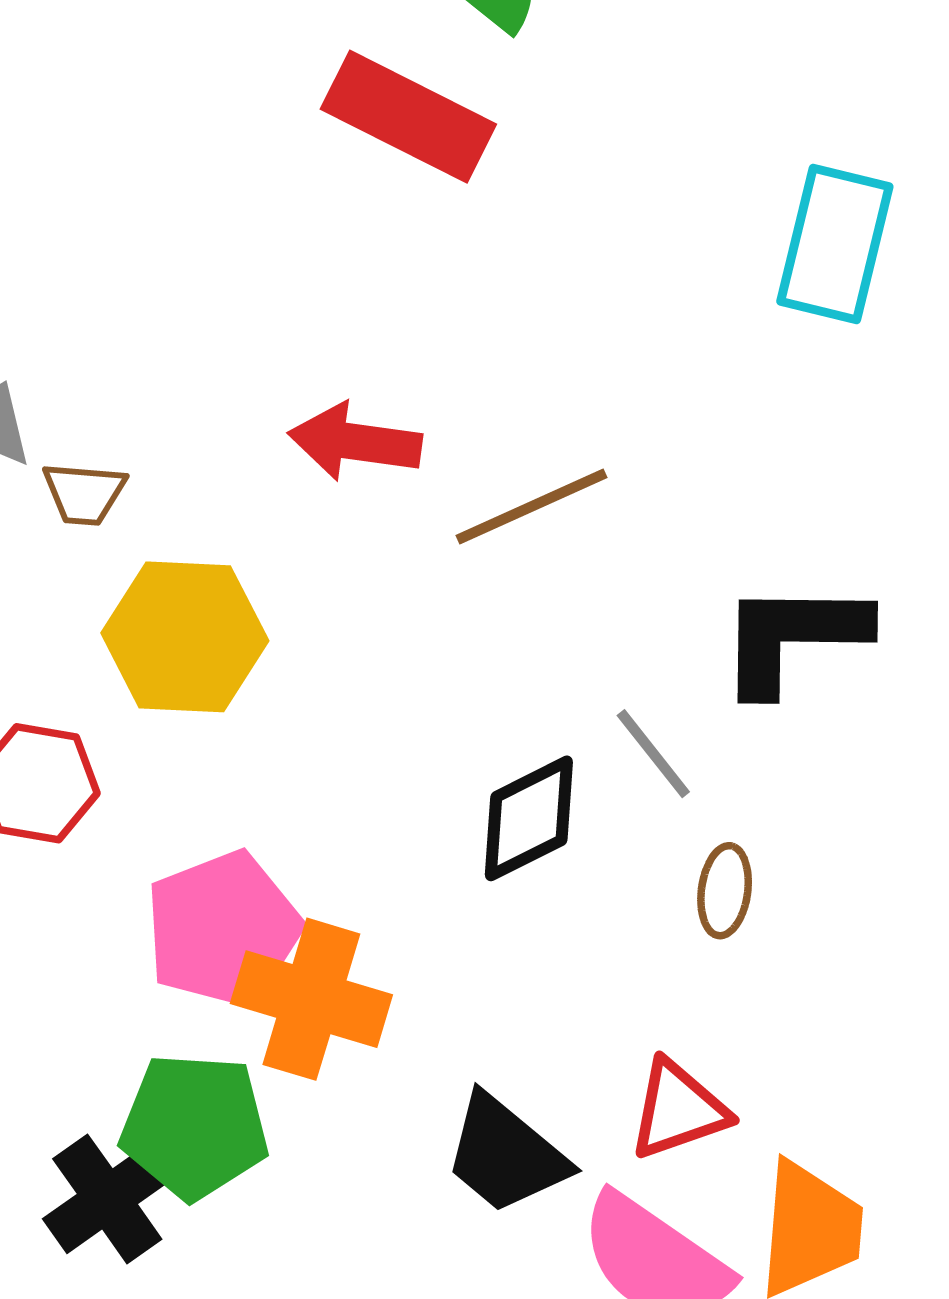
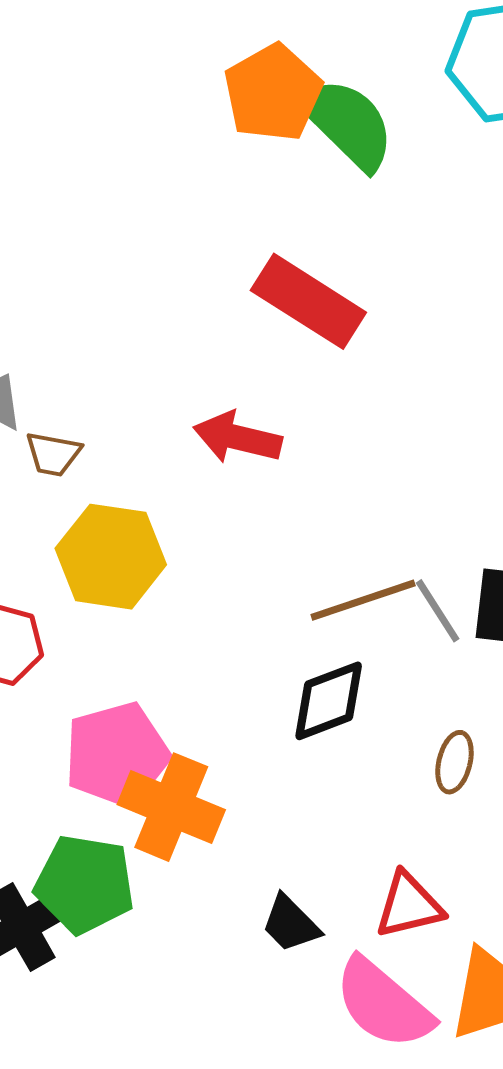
red rectangle: (408, 117) -> (308, 301), moved
brown line: (532, 507) -> (363, 600), moved
gray line: (653, 754) -> (438, 611), moved
black trapezoid: (506, 1154) -> (291, 924), size x0.7

